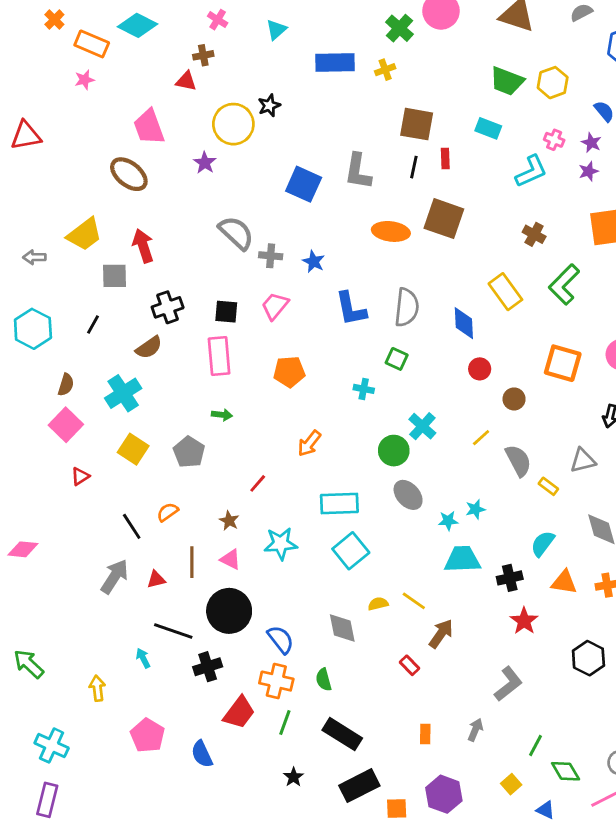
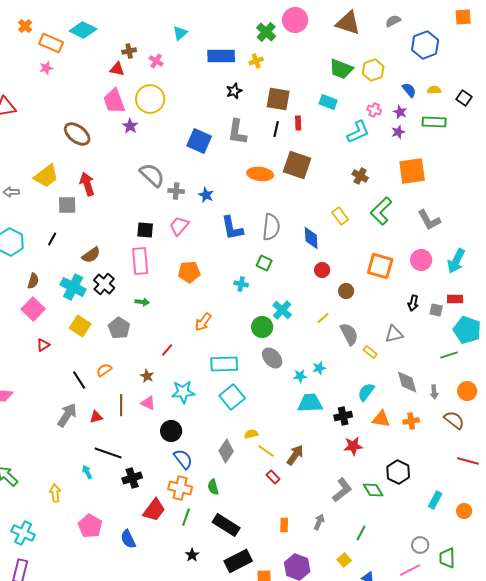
pink cross: (218, 20) -> (156, 61), moved
black star: (269, 105) -> (234, 91), moved
pink trapezoid: (149, 127) -> (114, 101), moved
yellow rectangle: (505, 292) -> (340, 216), size x0.7
black cross: (168, 307) -> (104, 284), moved, turned -30
cyan cross: (123, 393) -> (73, 287), turned -30
yellow line: (414, 601) -> (266, 451), moved
black circle: (229, 611) -> (171, 431), moved, size x0.7
red star: (524, 621) -> (353, 446), turned 30
gray diamond: (342, 628) -> (226, 451), turned 45
green diamond: (566, 771) -> (373, 490), moved

